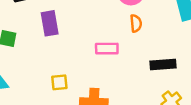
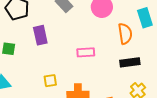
orange semicircle: (136, 23) -> (125, 34), moved, size x1.5

